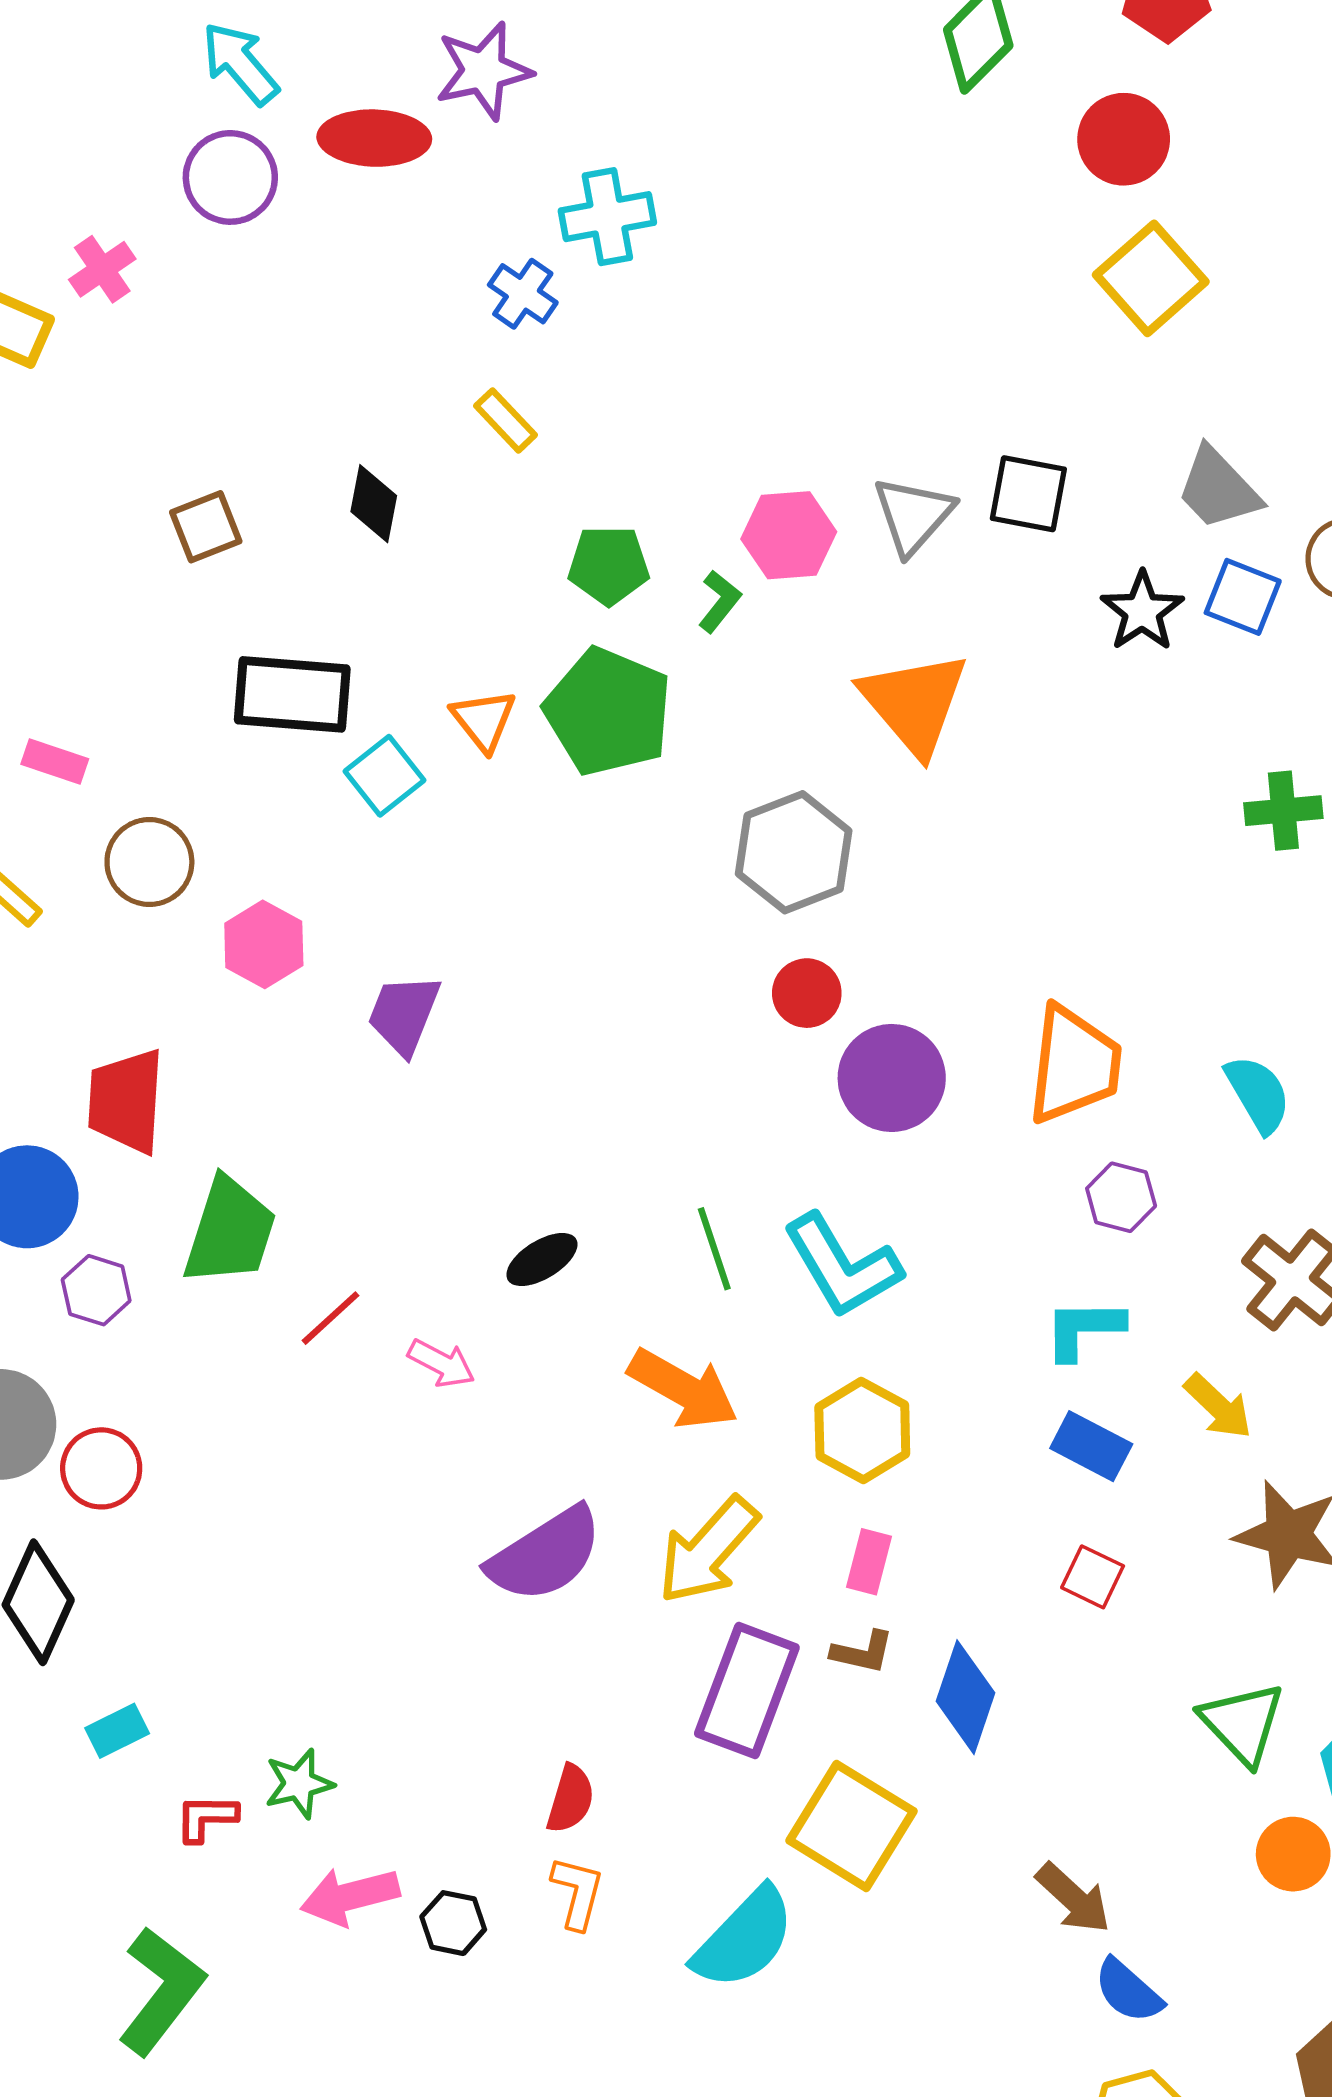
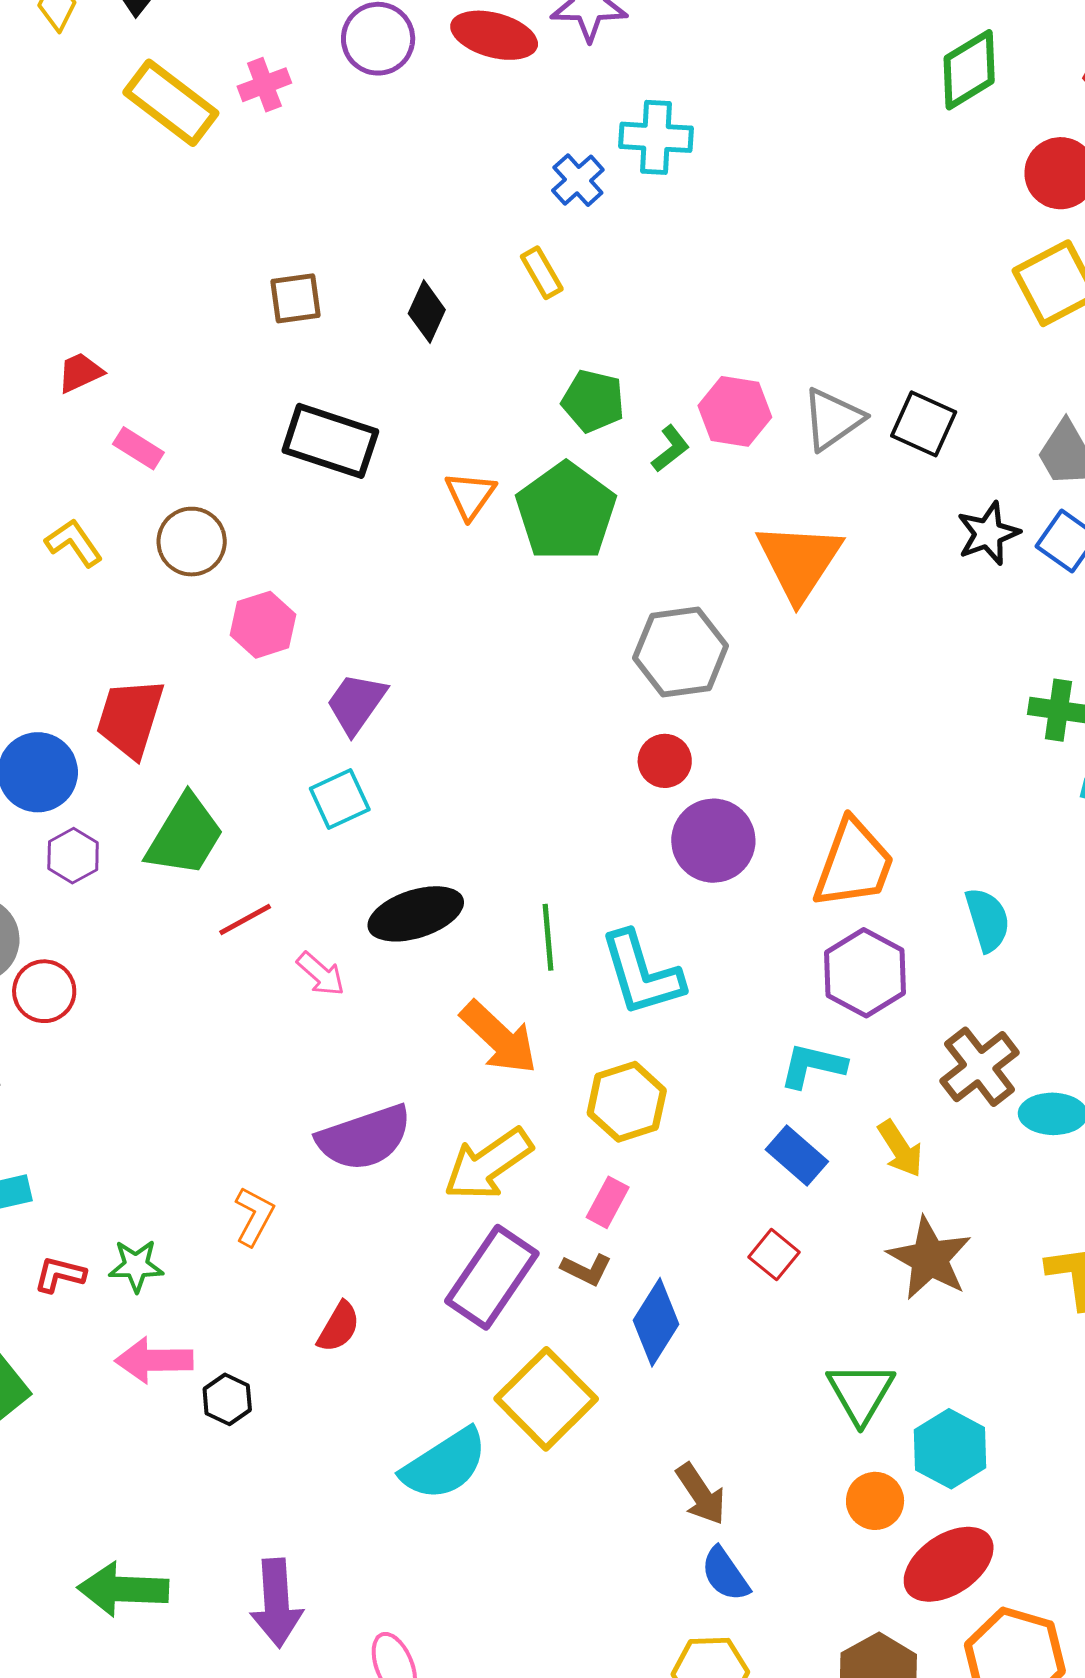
cyan square: (385, 776) -> (340, 799), moved
purple hexagon: (1121, 1197) -> (865, 973), size x1.6
black ellipse: (542, 1260) -> (416, 914), size x1.6
orange L-shape: (578, 1893) -> (254, 1216), moved

